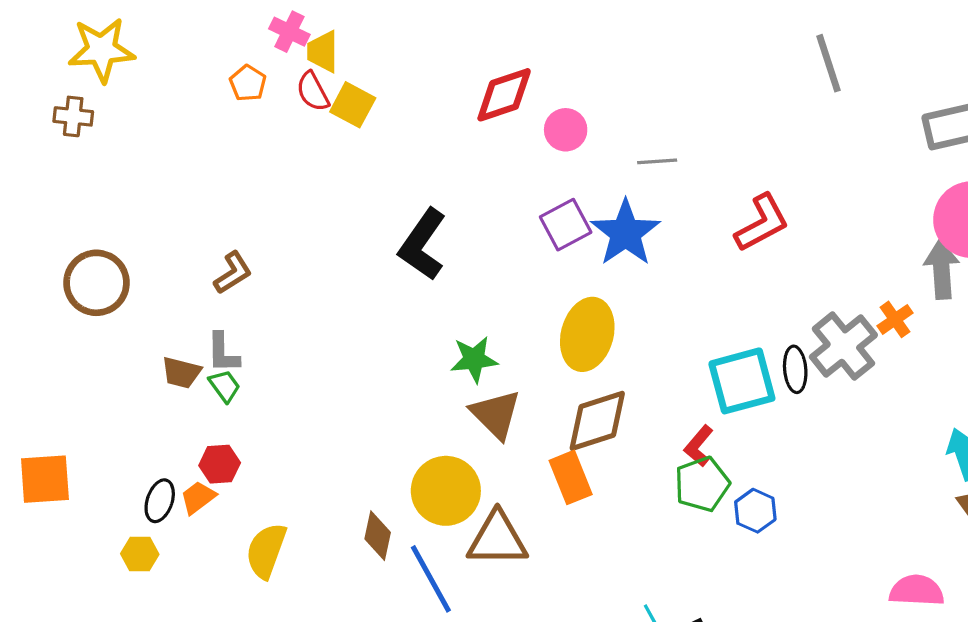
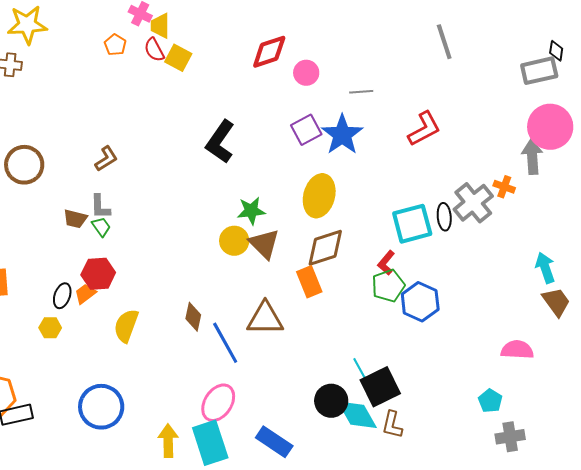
gray line: (828, 63) -> (444, 42), moved
orange cross: (895, 319) -> (504, 187), turned -35
red hexagon: (220, 464) -> (98, 274), size x1.4
yellow circle: (446, 491) -> (234, 241), moved, size x0.7
blue hexagon: (755, 511) -> (420, 302), size x1.5

